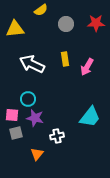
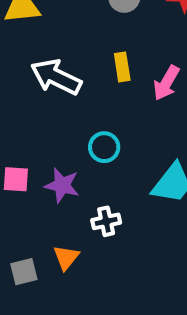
cyan circle: (28, 99) -> (104, 147), moved
gray square: (16, 133) -> (24, 272), moved

